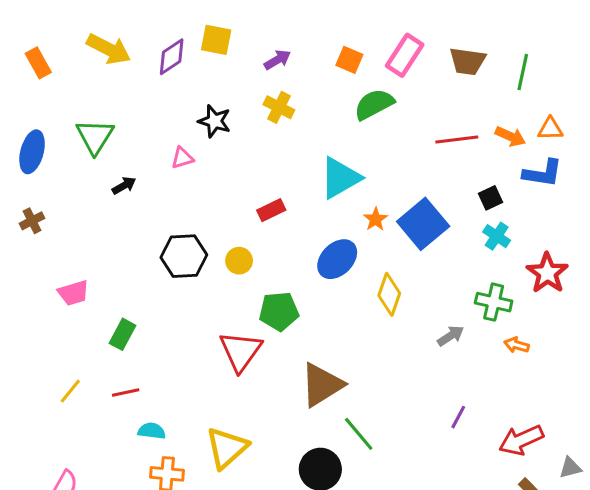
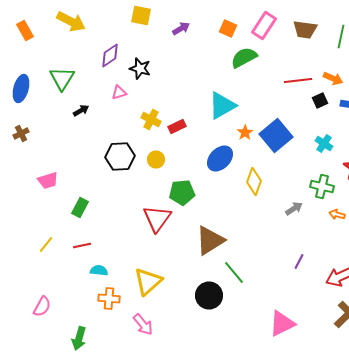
purple diamond: (172, 57) -> (110, 56), moved
yellow cross: (279, 107) -> (151, 120), moved
black square: (491, 198) -> (320, 100), moved

